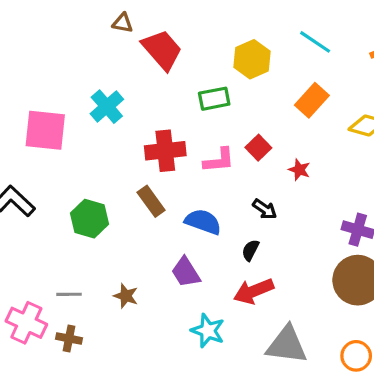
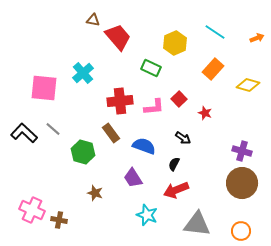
green rectangle: (214, 99) -> (151, 68), turned 36
green hexagon: (89, 219) -> (83, 152), moved
gray line: (69, 294) -> (53, 129), moved, turned 42

